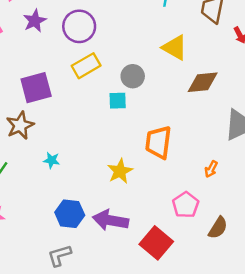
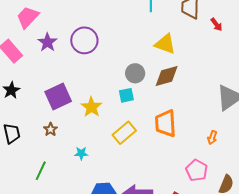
yellow rectangle: (86, 66) -> (124, 133), moved
brown diamond: (203, 82) -> (167, 76), moved
brown star: (20, 125) -> (51, 129), size x0.6
yellow star: (120, 171) -> (91, 107), moved

